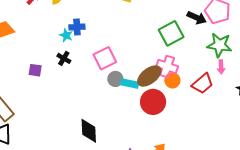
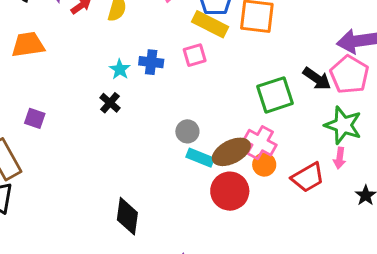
blue cross: (77, 27) -> (151, 62), moved
pink square: (105, 58) -> (195, 55), moved, size x0.7
purple square: (35, 70) -> (35, 118), moved
gray circle: (115, 79) -> (187, 131), moved

